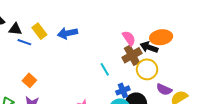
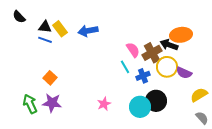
black triangle: (15, 29) -> (45, 27), moved
pink semicircle: (129, 38) -> (133, 50), moved
purple semicircle: (164, 89) -> (184, 73), moved
blue cross: (123, 90) -> (143, 76), moved

